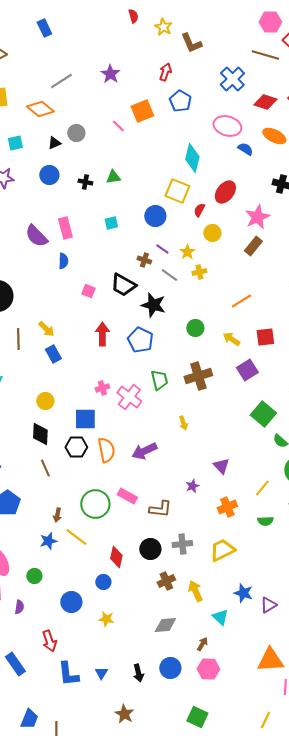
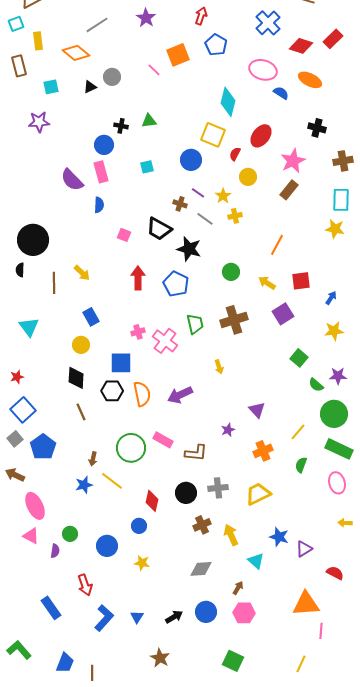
blue circle: (49, 175) -> (104, 145), moved
orange line: (241, 301) -> (277, 245), turned -30
blue rectangle: (53, 354) -> (91, 317), moved
green square: (263, 414) -> (299, 358), size x0.7
green semicircle: (265, 521) -> (301, 465), turned 112
green circle: (34, 576) -> (70, 534), moved
black arrow: (138, 673) -> (174, 617), turned -108
blue L-shape: (68, 674) -> (104, 618), turned -132

